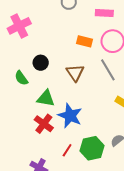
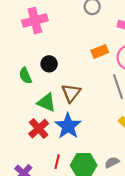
orange rectangle: (84, 41) -> (100, 51), turned -49
brown triangle: (75, 73) -> (71, 93), moved
red line: (67, 150) -> (57, 162), turned -32

